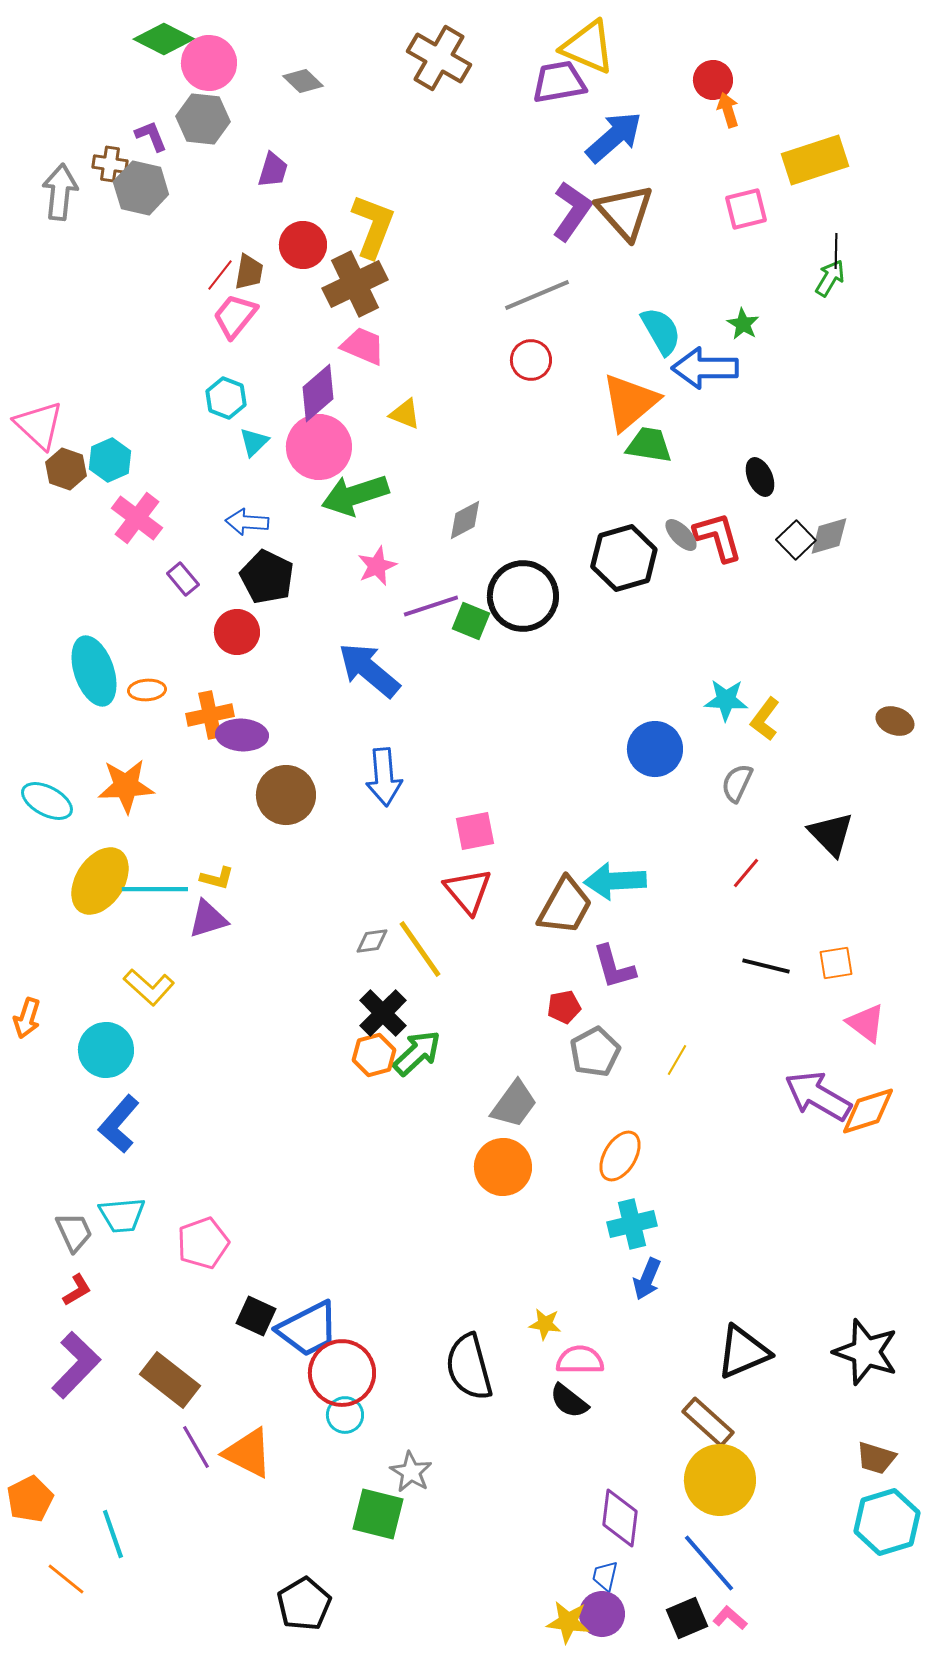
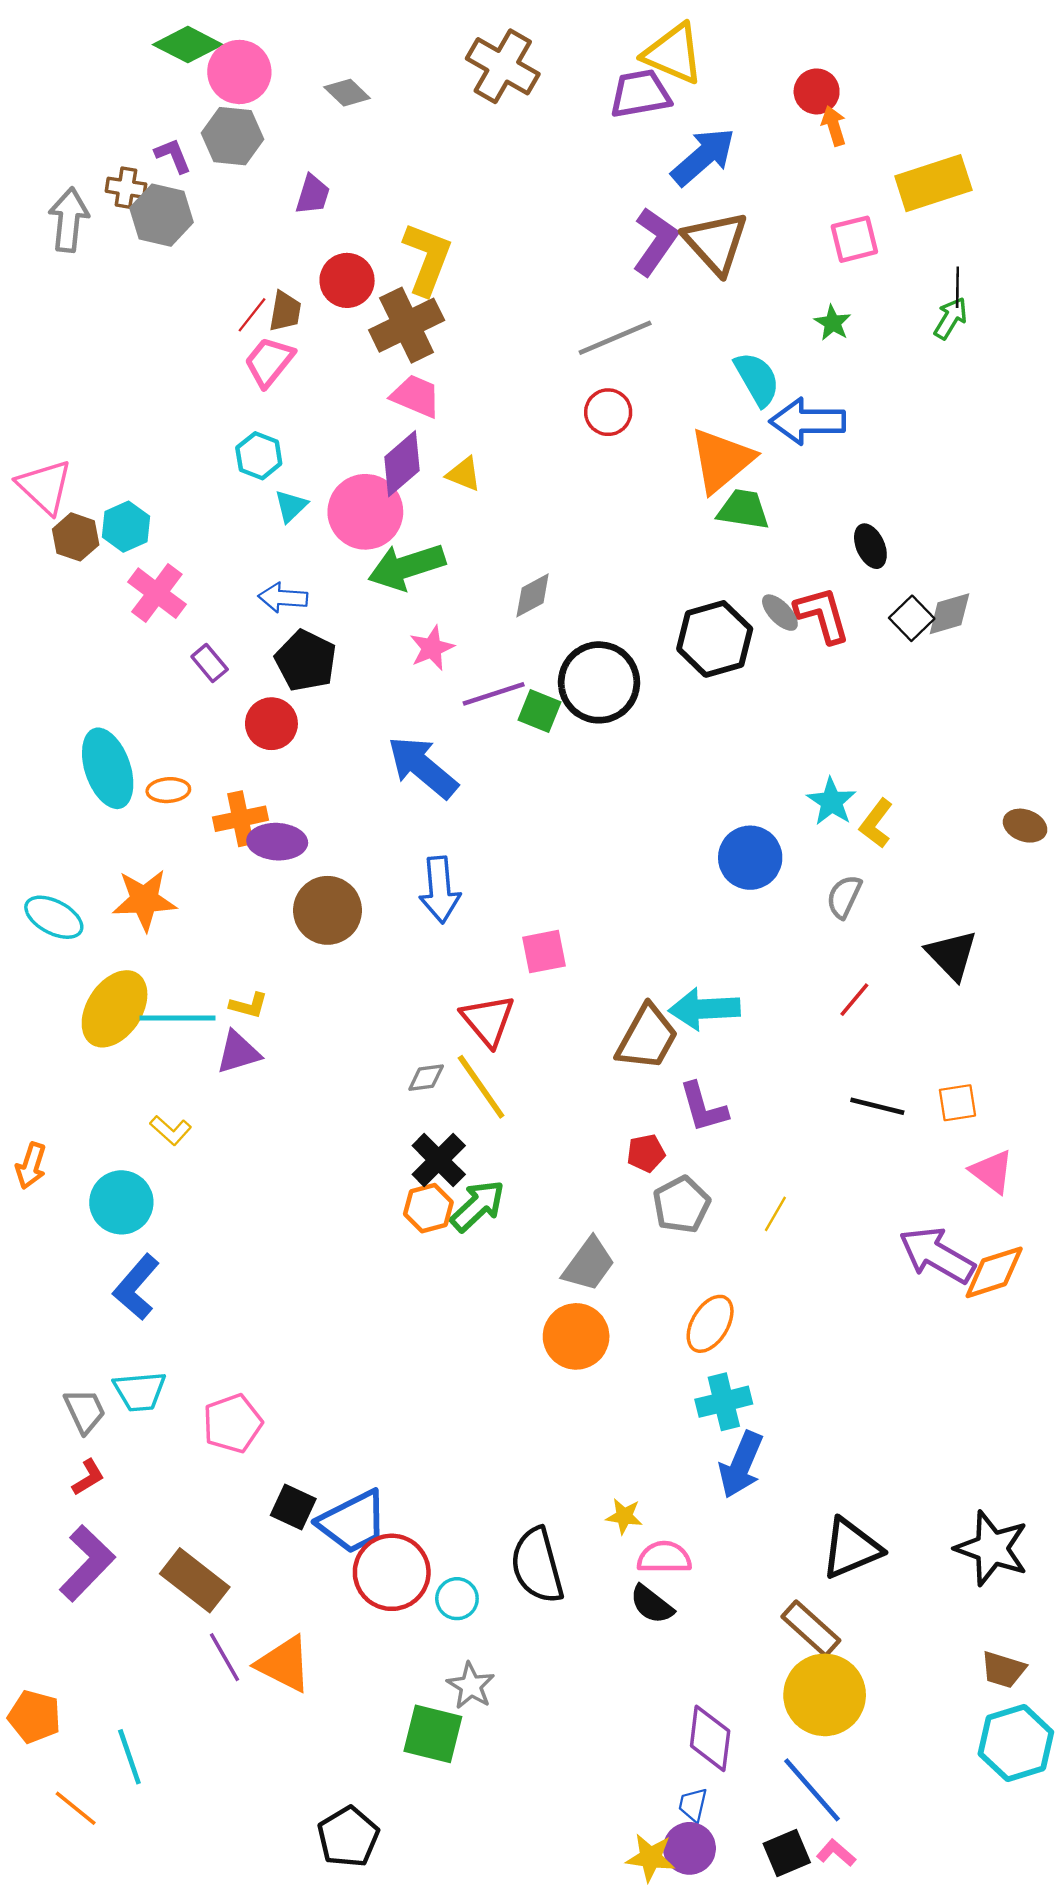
green star: (743, 324) -> (833, 323), moved
purple diamond: (318, 393) -> (402, 464), moved
cyan star: (726, 700) -> (831, 802), turned 30
red triangle: (468, 891) -> (488, 1020), moved
yellow L-shape: (149, 987) -> (171, 1130), size x0.7
blue arrow: (647, 1279) -> (741, 1465), size x1.4
cyan circle: (345, 1415) -> (457, 1599), moved
orange pentagon: (30, 1499) -> (34, 1717), turned -30

